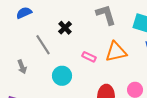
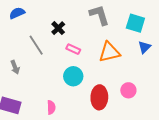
pink rectangle: (89, 57) -> (73, 49), moved
cyan circle: (62, 76) -> (73, 76), moved

